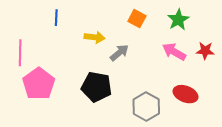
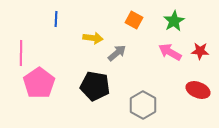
red ellipse: (186, 94) -> (198, 90), moved

